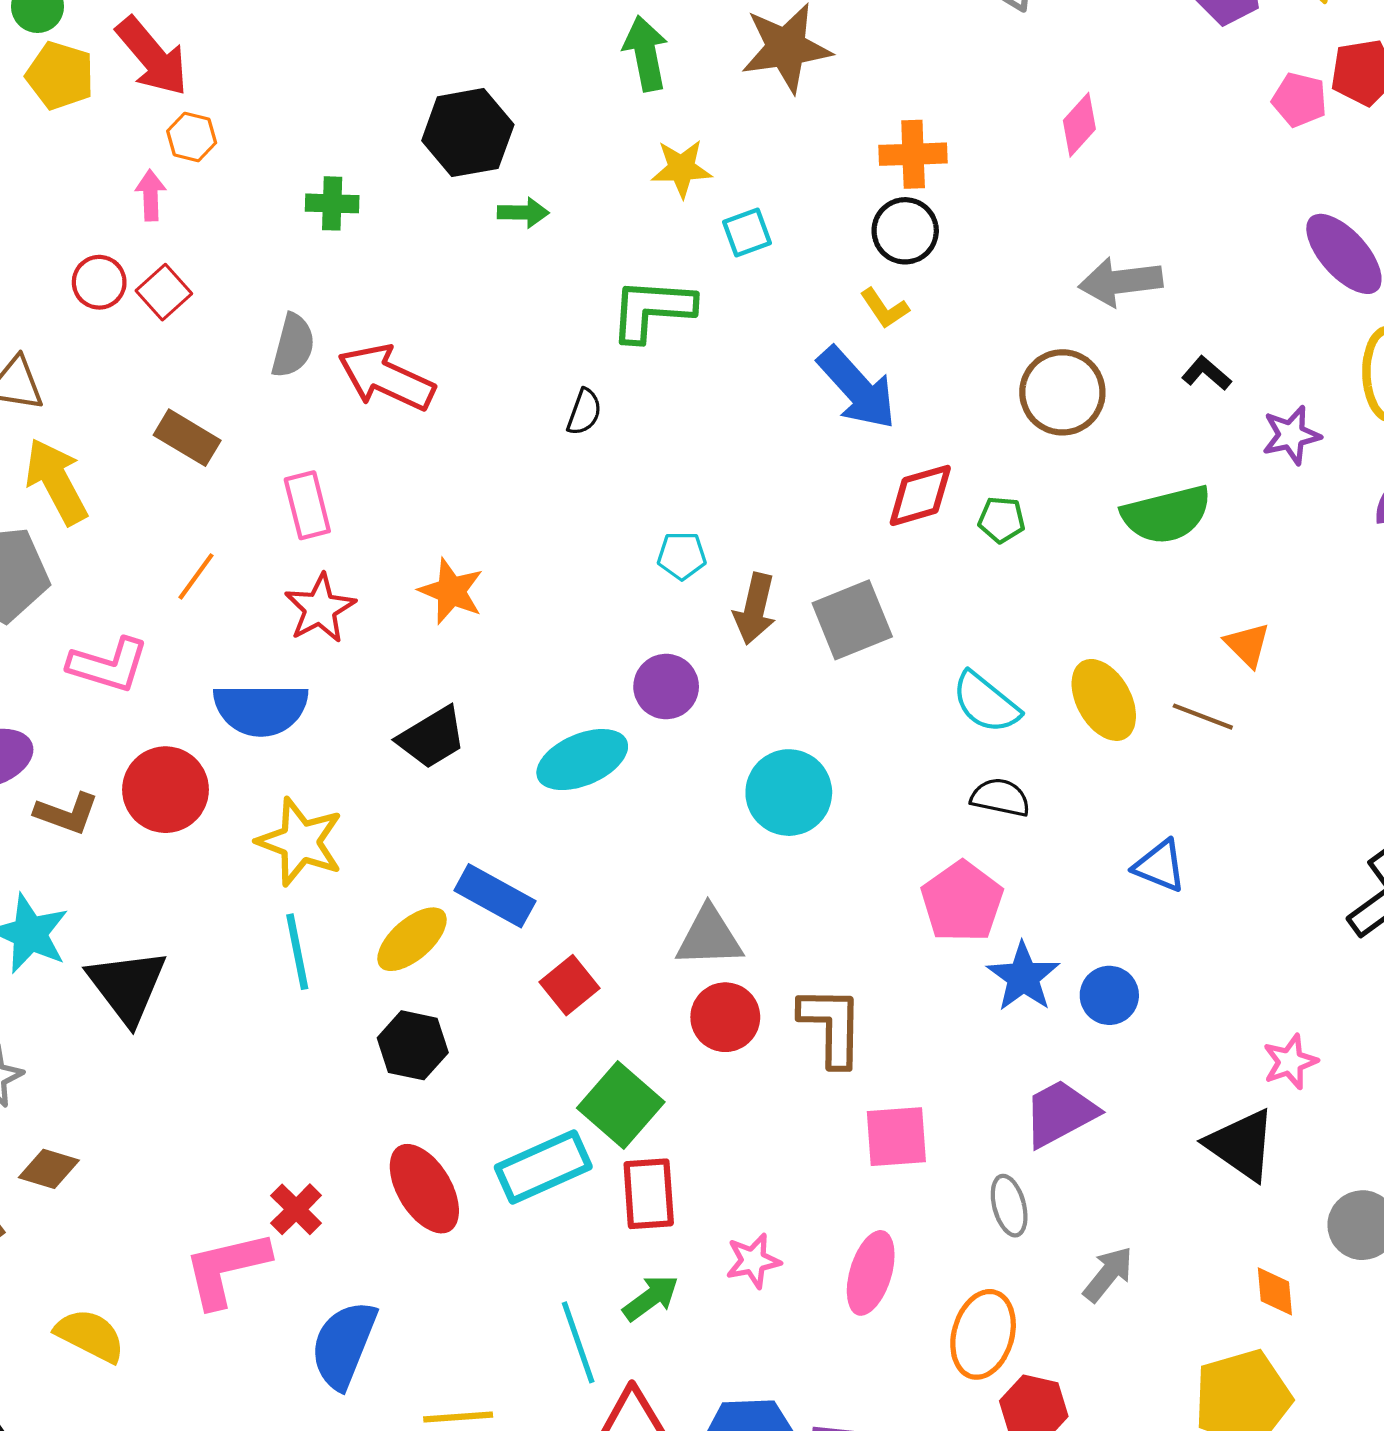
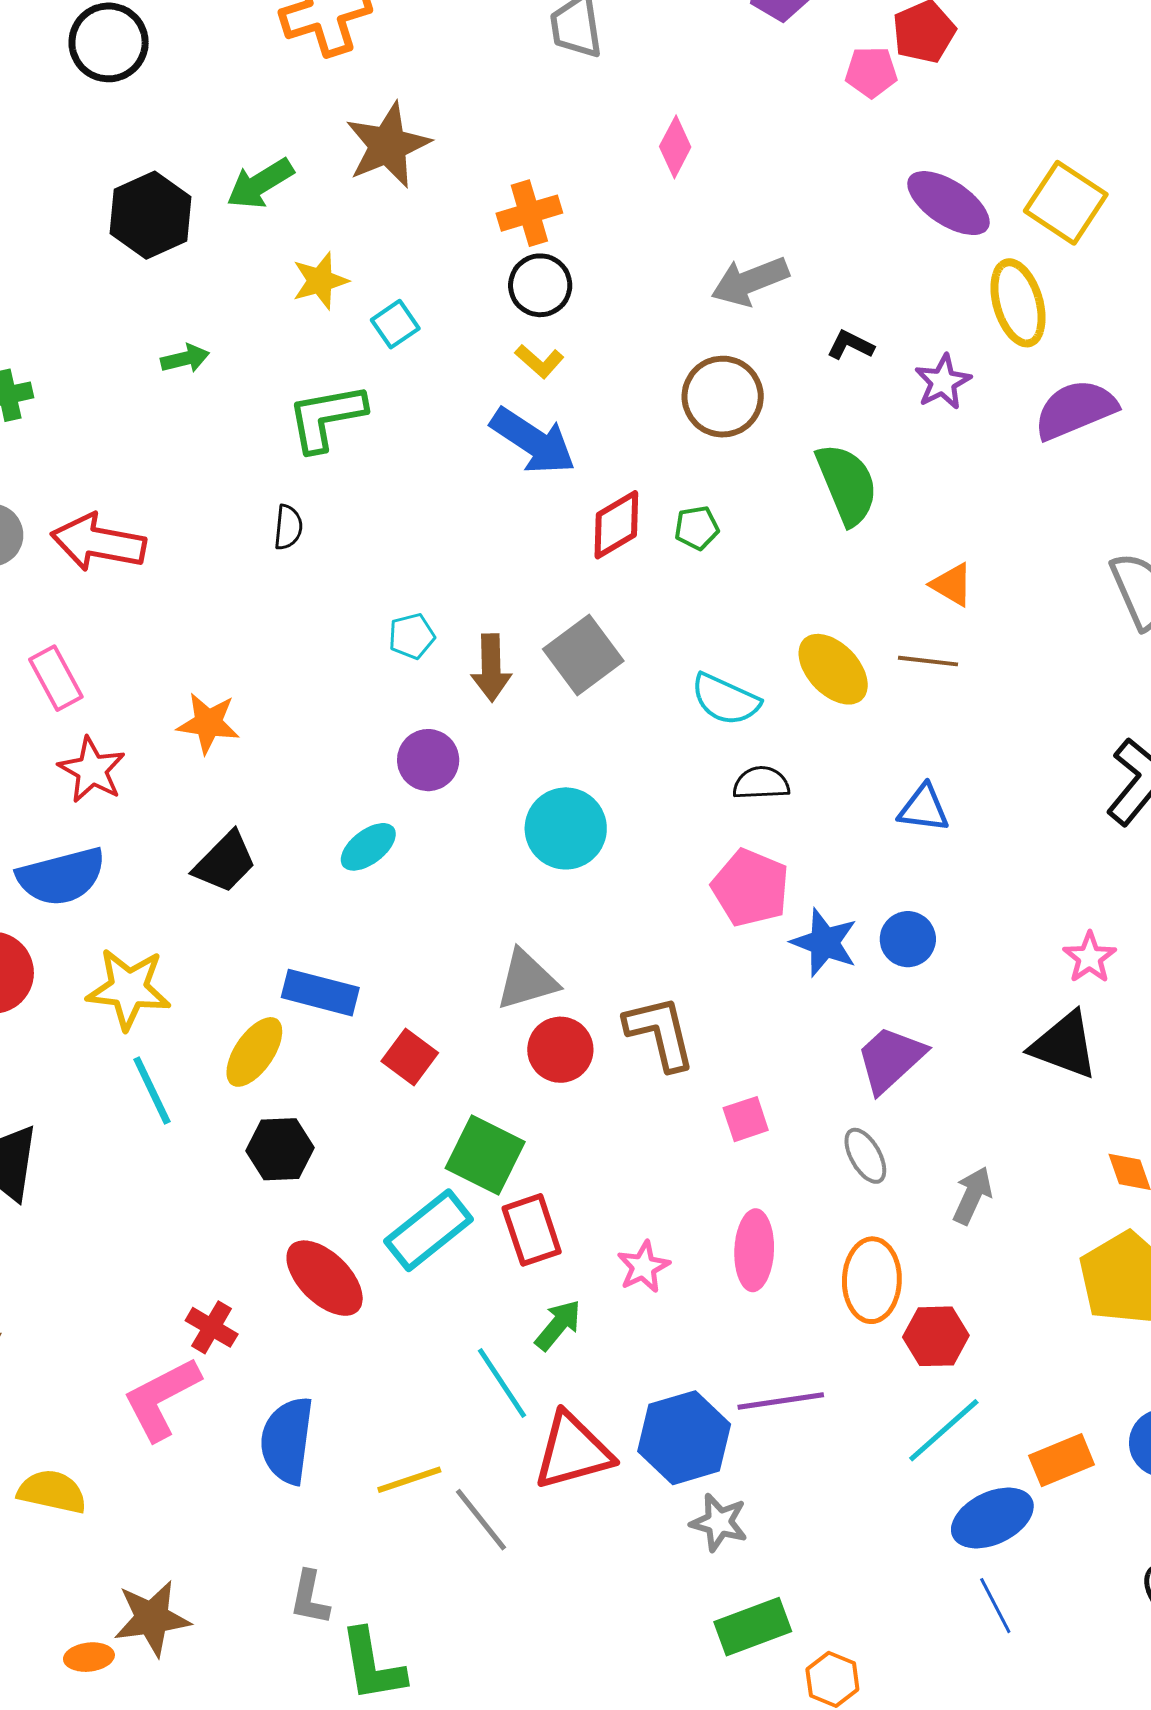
green arrow: (646, 53) -> (260, 184), turned -96
black hexagon: (468, 133) -> (151, 215), moved
green semicircle: (1166, 514) -> (847, 484), turned -84
cyan ellipse: (582, 760) -> (368, 847), size x0.7
pink square: (896, 1137) -> (746, 1119), size x0.7

